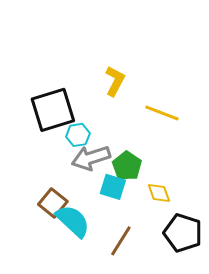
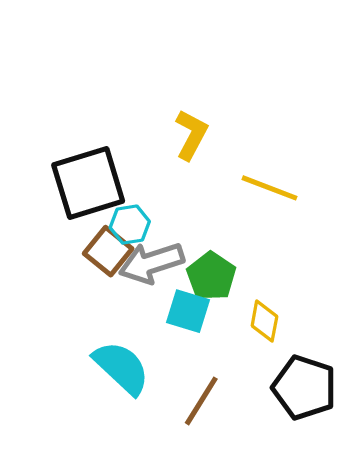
yellow diamond: (159, 193) -> (264, 321), turned 30
brown square: (53, 203) -> (108, 251), moved

